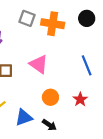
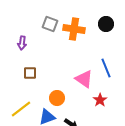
pink triangle: (39, 64) -> (84, 79), moved
orange circle: (50, 97) -> (57, 98), moved

